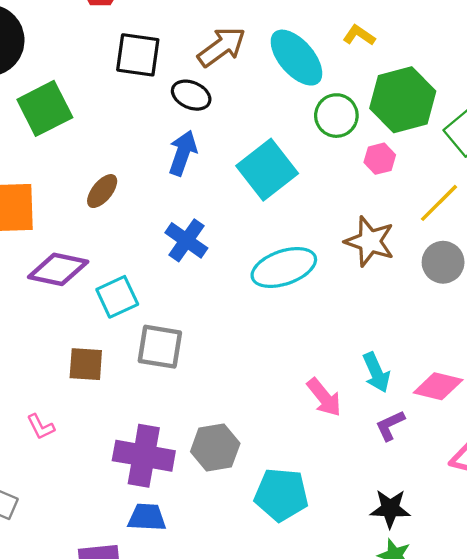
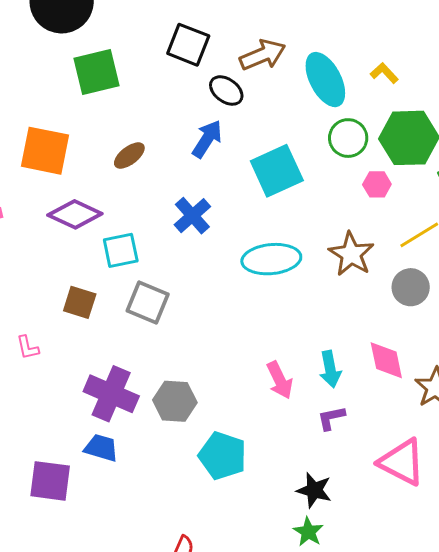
pink diamond: (438, 386) -> (386, 360), moved, turned 51

